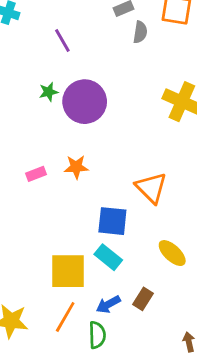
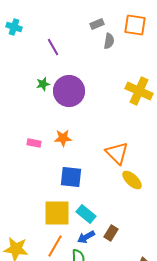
pink rectangle: (36, 174) -> (34, 143), turned 32
blue square: (112, 221) -> (71, 177), moved
yellow ellipse: (172, 253) -> (132, 180), moved
cyan rectangle: (108, 257) -> (86, 214), moved

